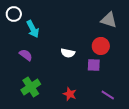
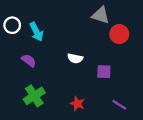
white circle: (14, 14) -> (12, 25), moved
gray triangle: (109, 20) -> (101, 15), moved
red circle: (101, 46) -> (119, 34), moved

